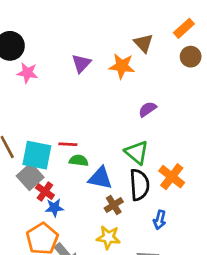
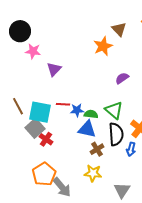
purple triangle: (81, 63) -> (54, 69), moved
orange star: (122, 66) -> (103, 46), turned -30
green semicircle: (79, 160) -> (91, 114), moved
blue star: (54, 208) -> (77, 110), moved
blue arrow: (160, 220) -> (131, 149), moved

